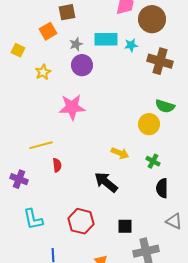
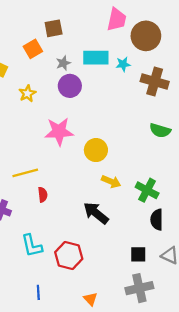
yellow circle: (149, 124) -> (96, 150), moved
green cross: (153, 161) -> (147, 190), size x1.5
cyan L-shape: (33, 219) -> (32, 246), moved
black square: (125, 226) -> (138, 254), moved

